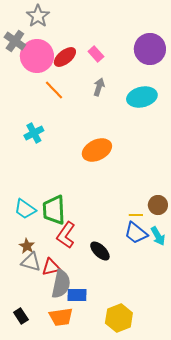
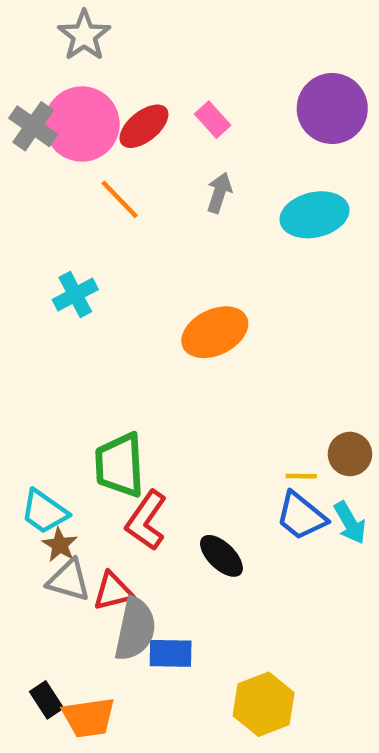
gray cross: (15, 41) -> (33, 126), moved
cyan trapezoid: (25, 209) -> (44, 512), moved
orange trapezoid: (61, 317) -> (89, 718), moved

